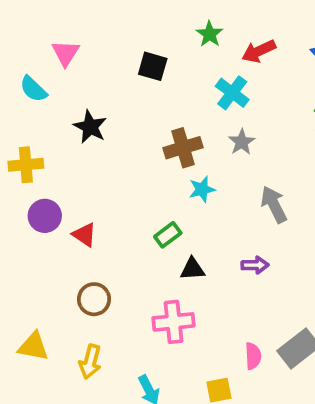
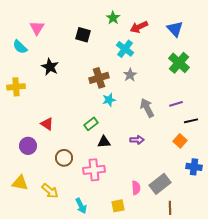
purple circle: (45, 216) -> (28, 146), moved
brown circle: (94, 299) -> (64, 158), moved
yellow arrow: (90, 362) -> (50, 191), turned -66

